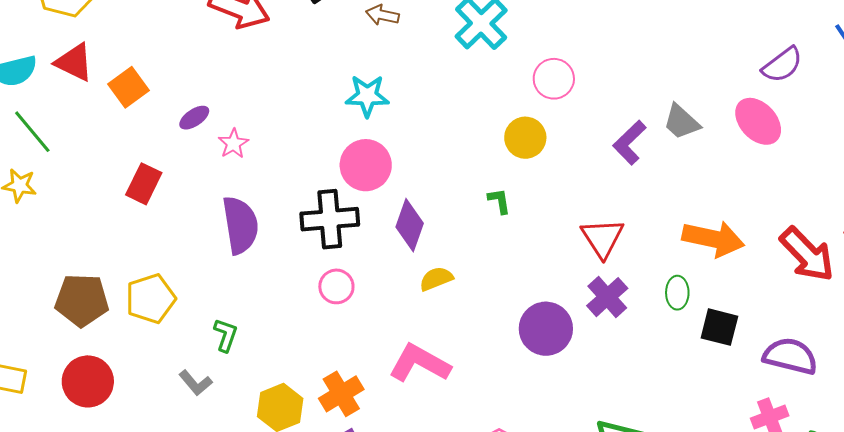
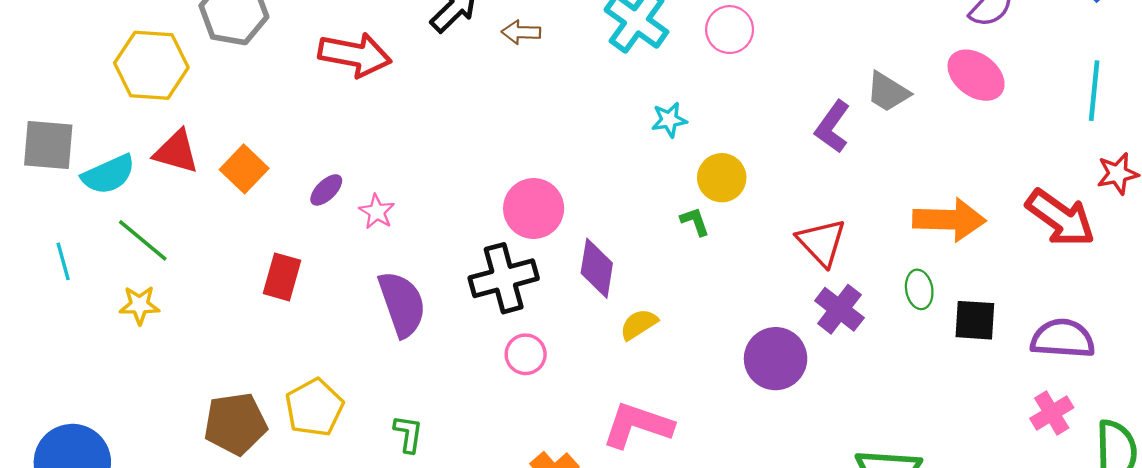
pink circle: (554, 79) -> (730, 30), moved
cyan star: (367, 96) -> (669, 120), moved, size x0.7
yellow circle: (525, 138) -> (722, 178), moved

